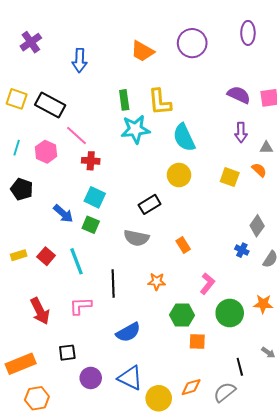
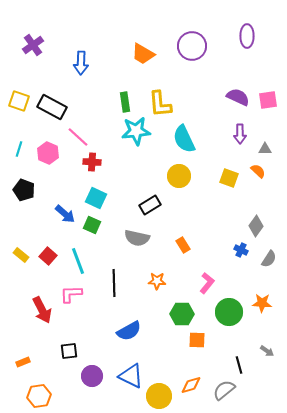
yellow rectangle: (19, 255) -> (21, 255), turned 56
pink L-shape: (81, 306) -> (71, 294), moved
orange rectangle: (21, 364) -> (23, 362), size x0.5

